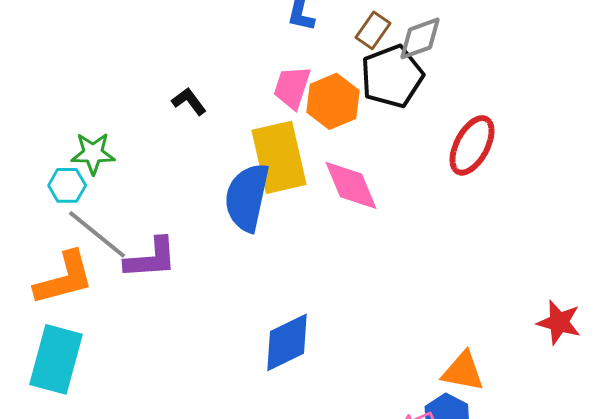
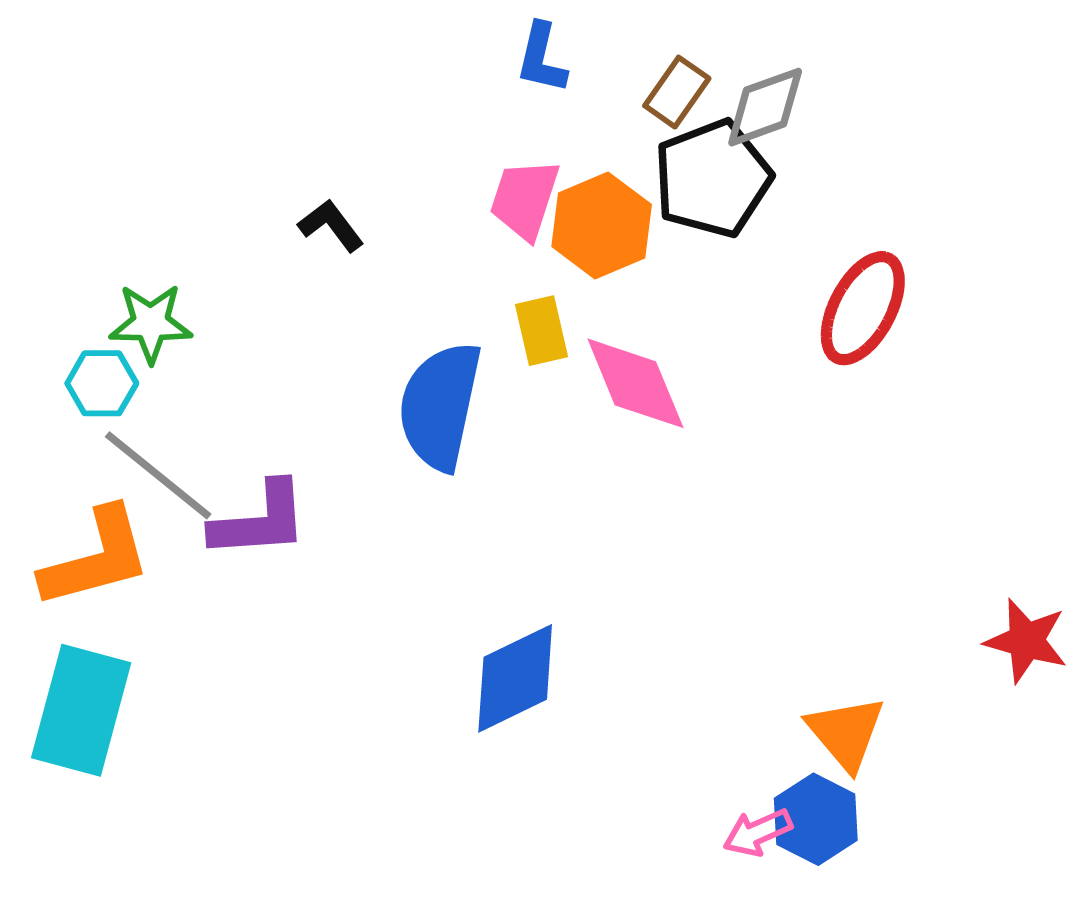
yellow rectangle: (279, 157) -> (541, 331), moved, size x0.5
orange triangle: (463, 371) -> (846, 733), turned 39

